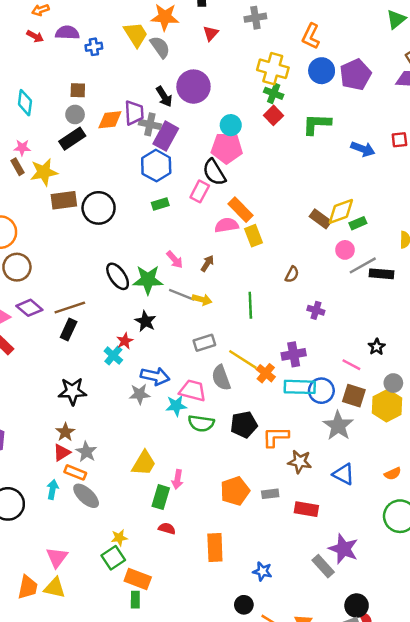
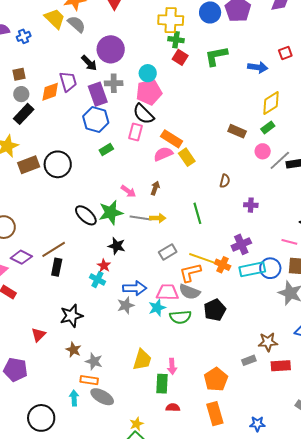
gray cross: (150, 124) -> (114, 83), moved
purple rectangle: (166, 136) -> (98, 94), turned -35
yellow diamond: (341, 211) -> (271, 103), moved
gray semicircle: (221, 378) -> (189, 292), moved, turned -35
orange L-shape: (276, 437) -> (190, 273), moved
red triangle: (62, 453) -> (38, 335), moved
brown star: (300, 462) -> (268, 342), moved
orange pentagon: (235, 491) -> (216, 379), moved

